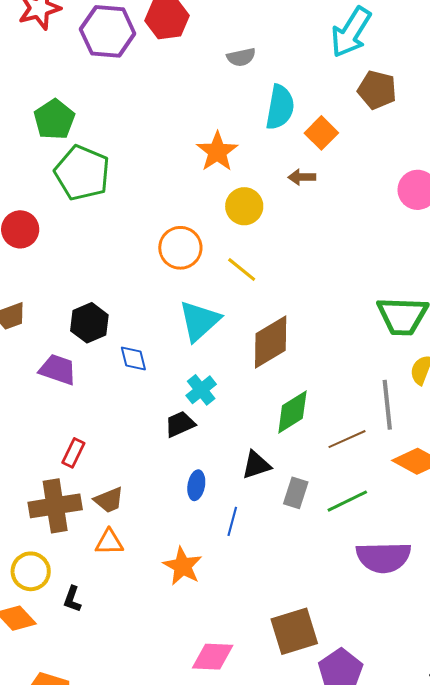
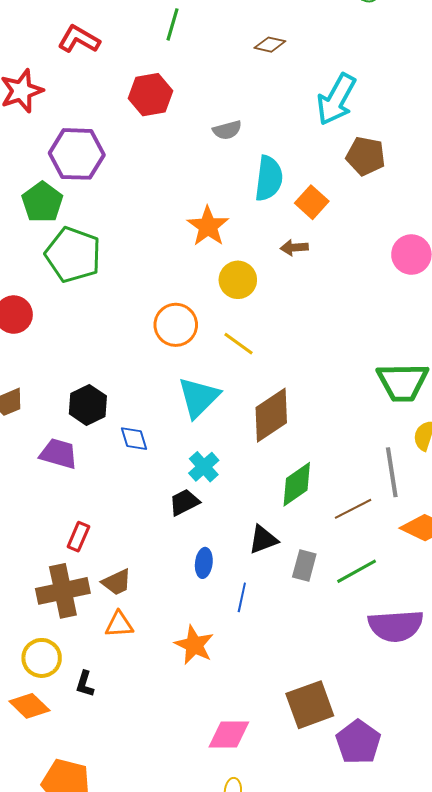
purple hexagon: (108, 31) -> (77, 154), moved

